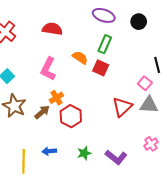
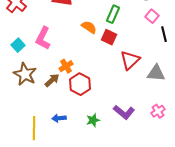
pink L-shape: (48, 69) -> (43, 38), moved
pink square: (145, 83) -> (152, 16), moved
red triangle: (122, 107) -> (130, 60), moved
purple L-shape: (116, 157) -> (124, 112), moved

